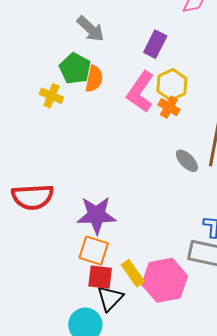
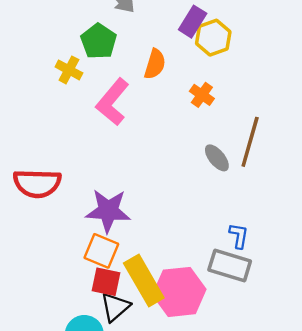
orange semicircle: (94, 79) -> (155, 64), moved
yellow hexagon: (172, 85) -> (213, 38), moved
pink L-shape: (140, 92) -> (113, 102), moved
yellow rectangle: (133, 273) -> (144, 281), size x1.6

